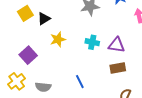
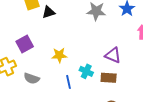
yellow star: (58, 39) -> (59, 55), moved
cyan cross: (92, 42) -> (86, 71), moved

